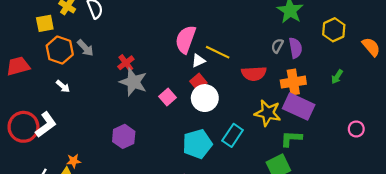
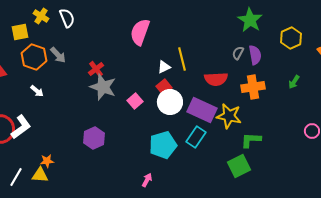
pink semicircle: (186, 39) -> (140, 32), moved
yellow line: (218, 52) -> (182, 59), turned 50
purple rectangle: (299, 107) -> (202, 110), moved

